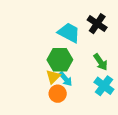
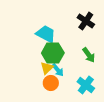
cyan trapezoid: (69, 33) -> (46, 34), moved
cyan cross: (104, 86) -> (86, 85), moved

